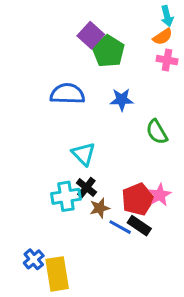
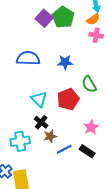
green pentagon: (108, 51) -> (63, 17), moved
cyan cross: (66, 196) -> (20, 141), moved
red pentagon: (138, 199) -> (68, 99), moved
black rectangle: (139, 226) -> (87, 151), moved
blue line: (120, 227) -> (64, 149), turned -56

